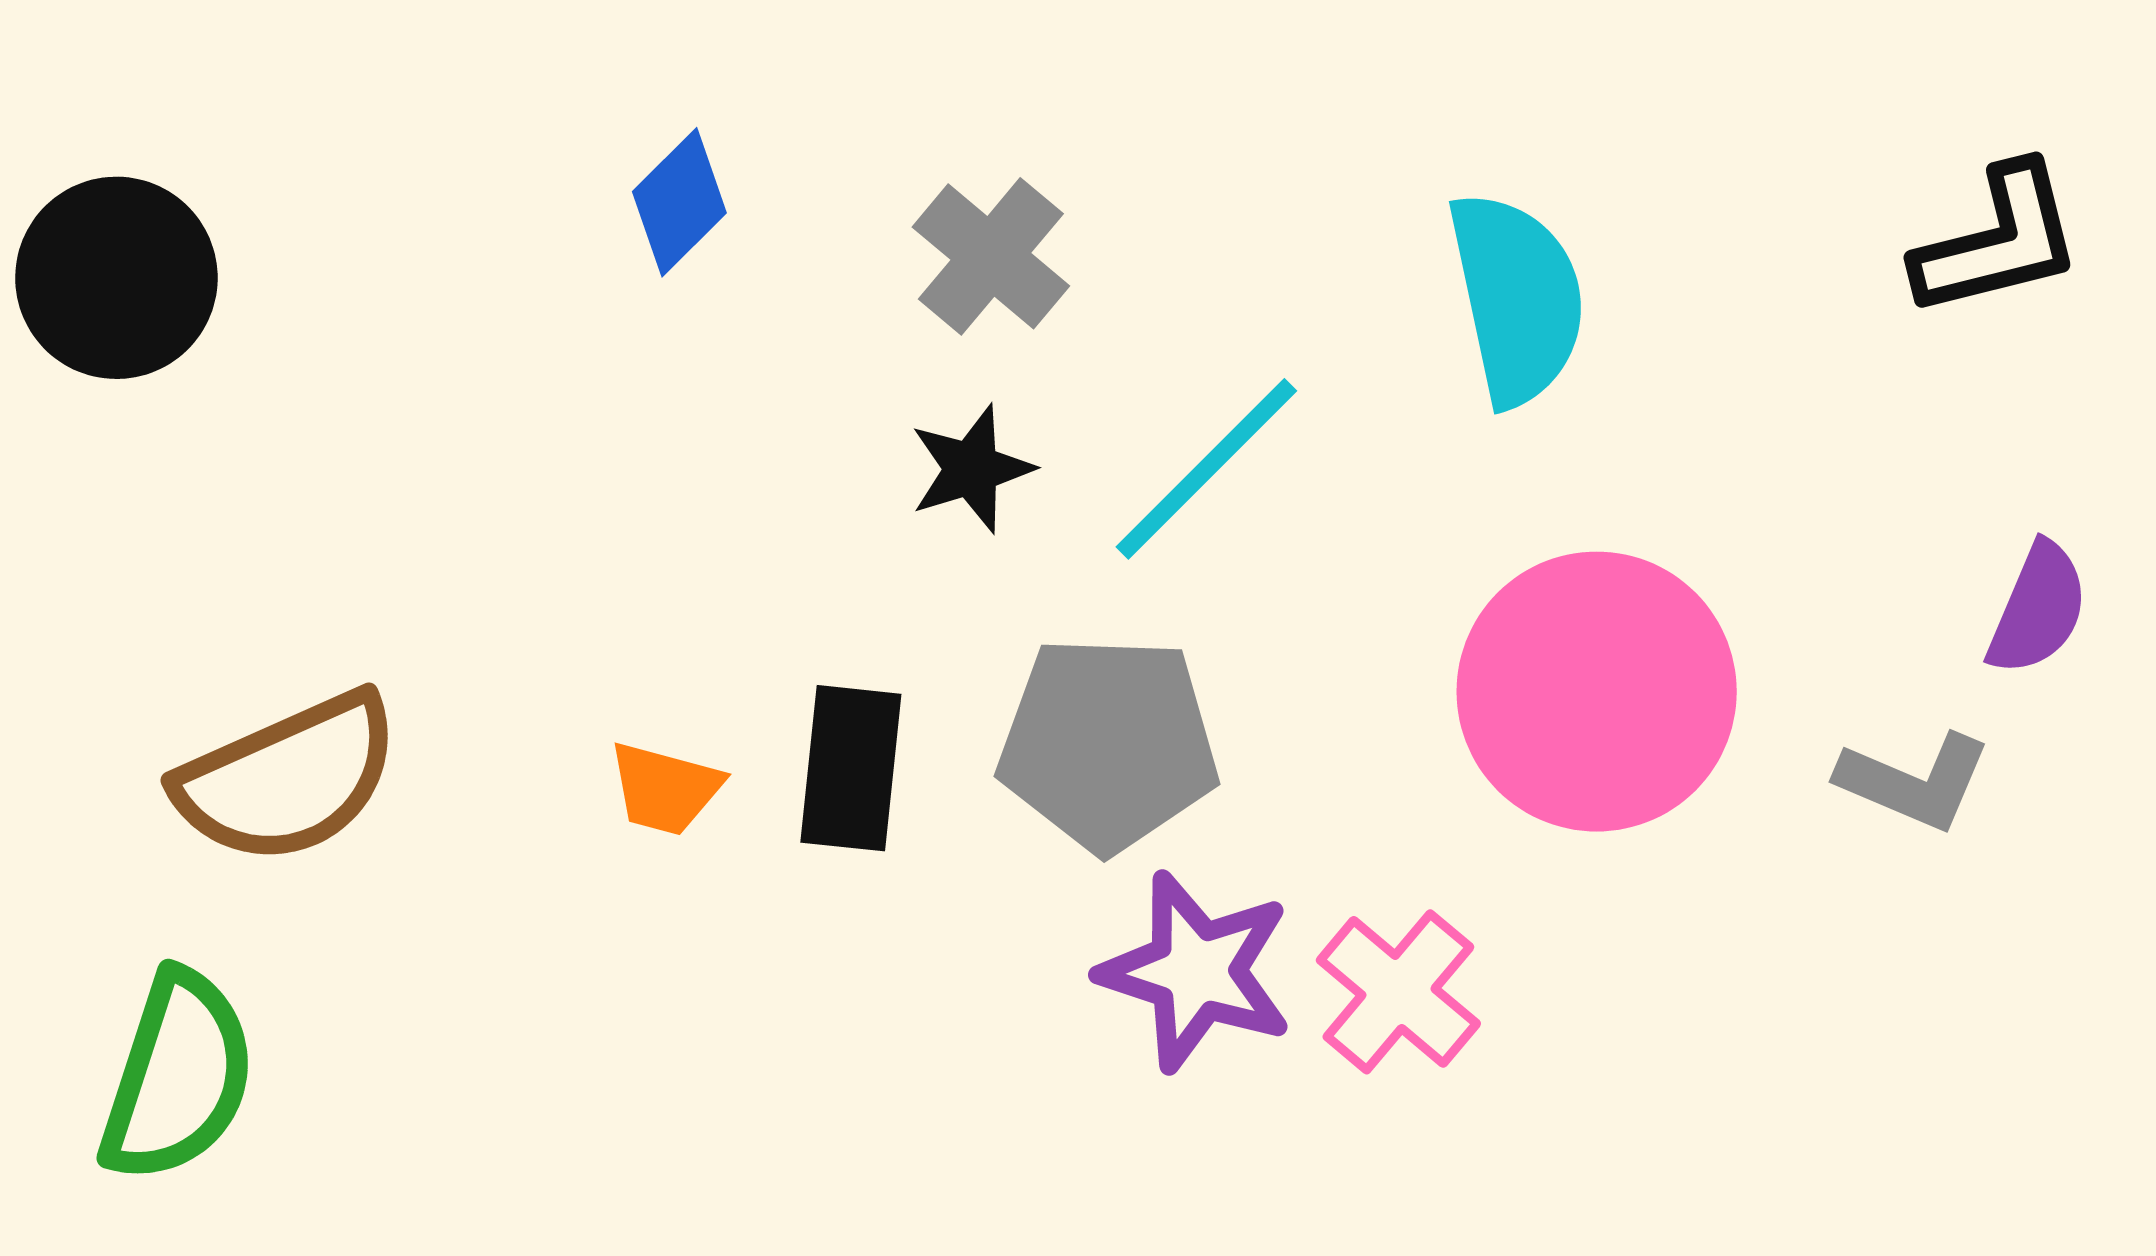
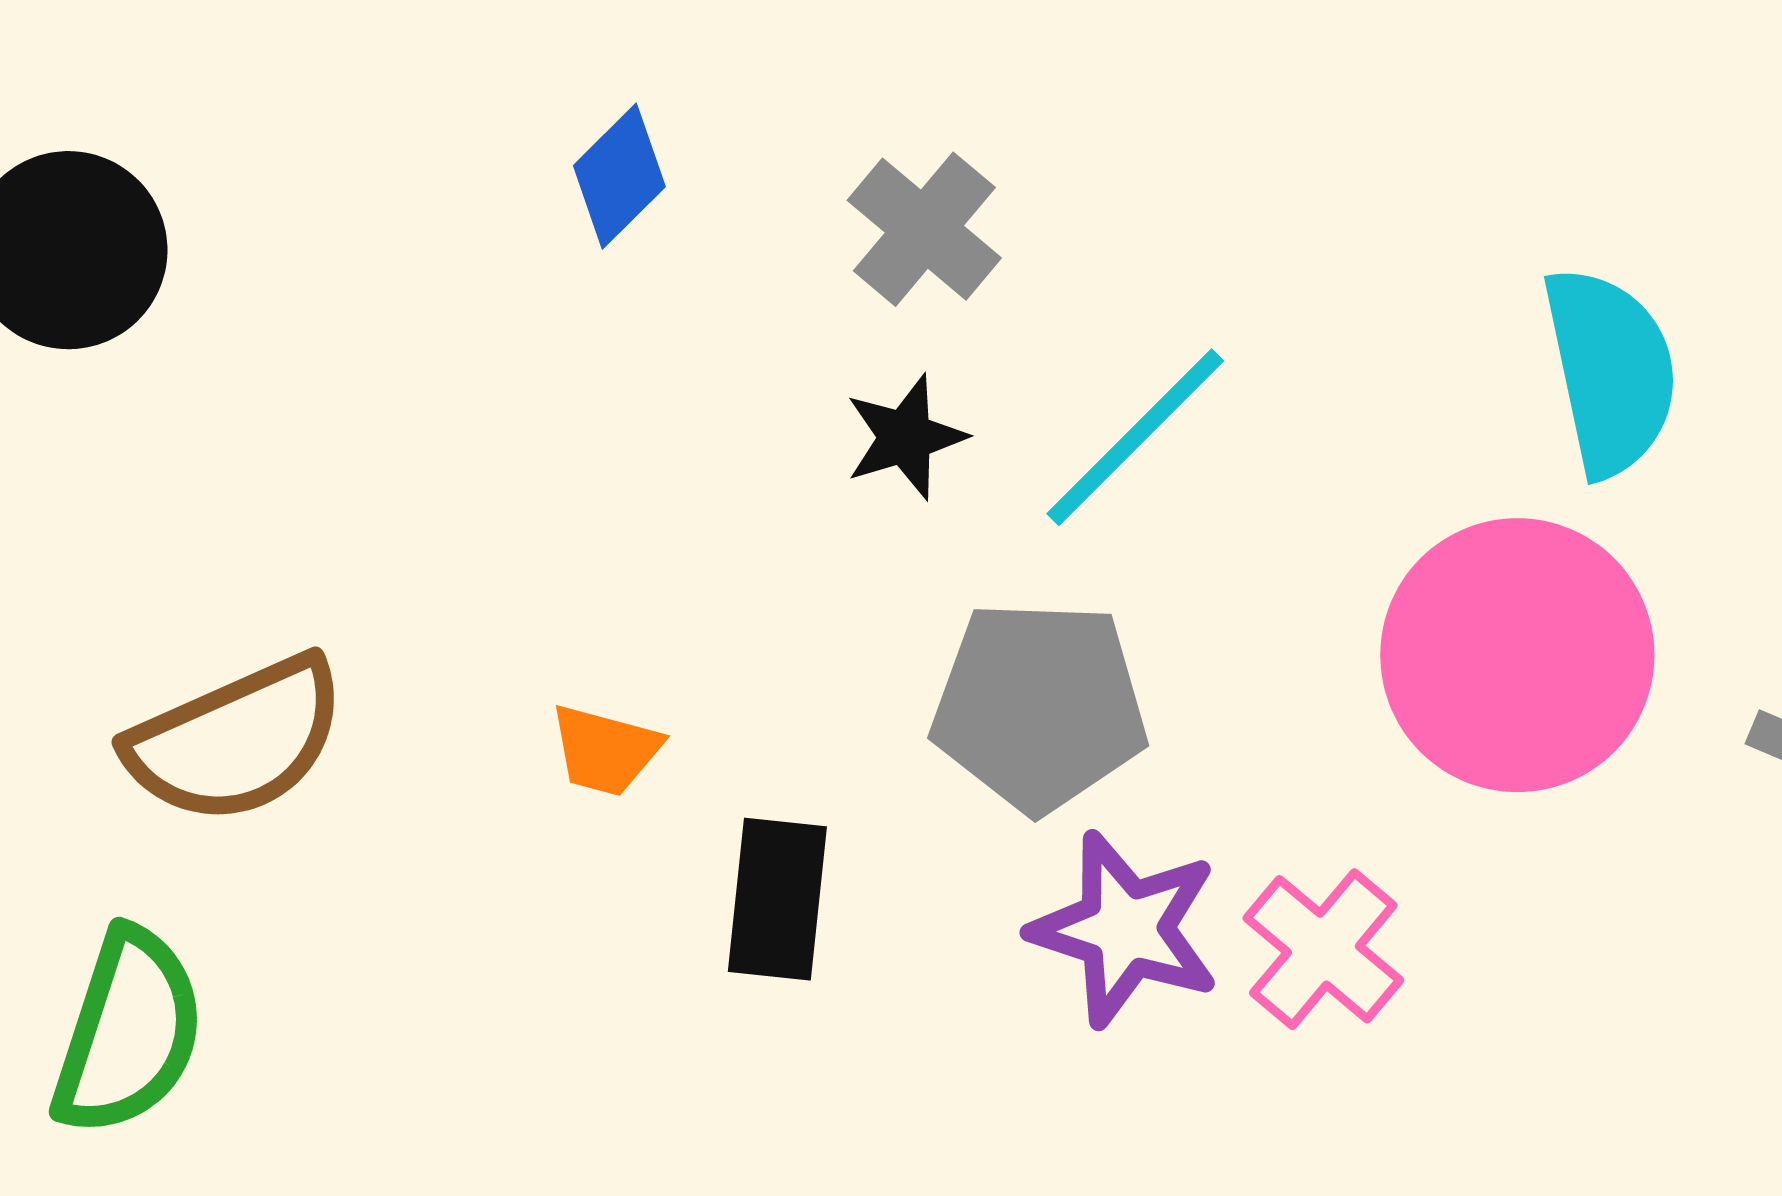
cyan semicircle: (1517, 298) -> (1610, 371), moved
black rectangle: (851, 768) -> (777, 899), moved

